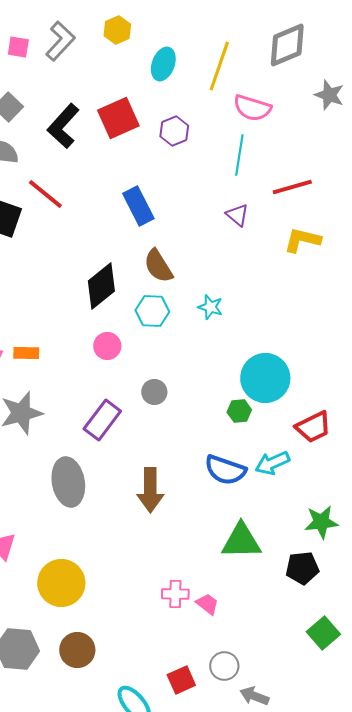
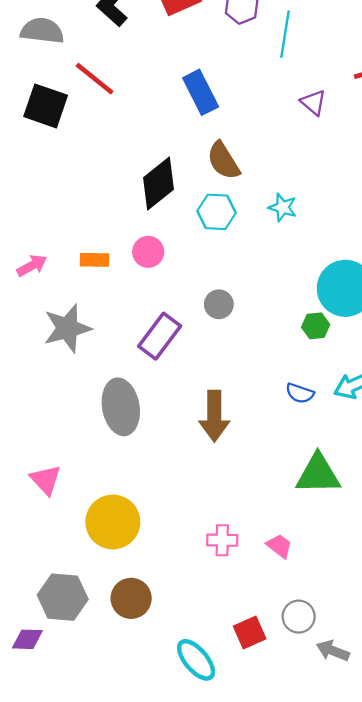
cyan line: (239, 155) -> (285, 34), moved
pink circle: (107, 346) -> (148, 252), moved
orange rectangle: (26, 353) -> (95, 260), moved
blue semicircle: (225, 470) -> (300, 393), size x0.6
pink cross: (175, 594) -> (222, 540), moved

